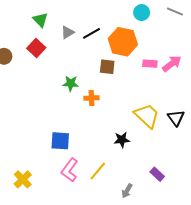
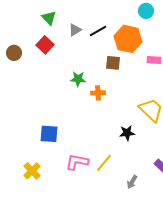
blue square: (60, 141) -> (49, 134), moved
pink L-shape: (70, 170) -> (77, 162), turned 65

